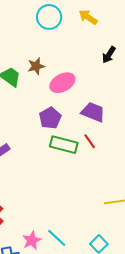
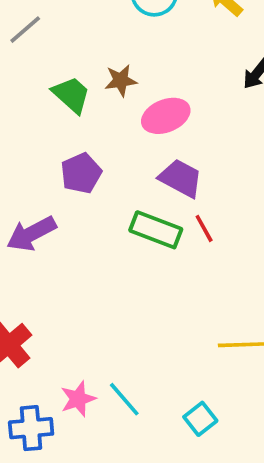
purple trapezoid: (93, 112) -> (181, 178), moved
purple pentagon: (50, 118) -> (81, 173), moved

